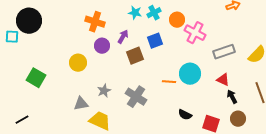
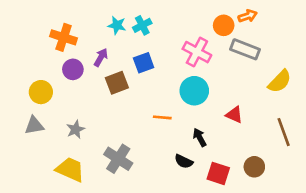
orange circle: (177, 20) -> (224, 25), moved
gray rectangle: (224, 52) -> (245, 49), moved, turned 40
cyan circle: (190, 74) -> (194, 91), moved
gray cross: (136, 97) -> (118, 159), moved
black arrow: (232, 97) -> (200, 137), moved
gray triangle: (81, 104) -> (34, 125), moved

